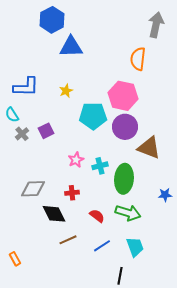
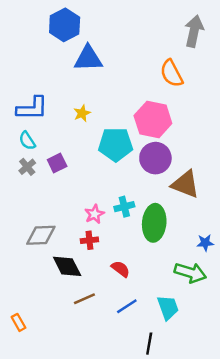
orange semicircle: (138, 59) -> (172, 73), turned -35
cyan semicircle: (12, 115) -> (27, 141), moved
pink star: (76, 160) -> (94, 214), moved
green arrow: (128, 213) -> (190, 273), moved

